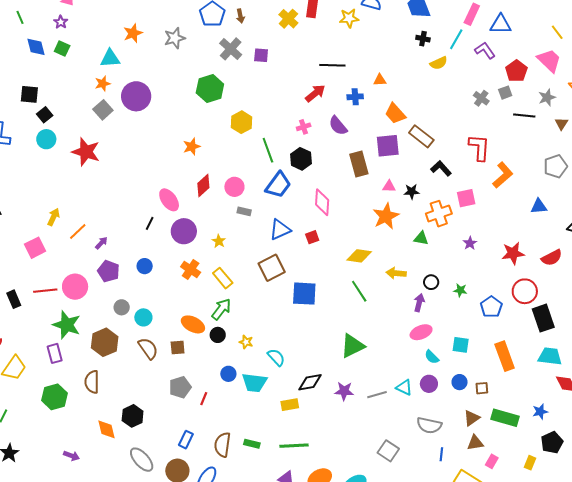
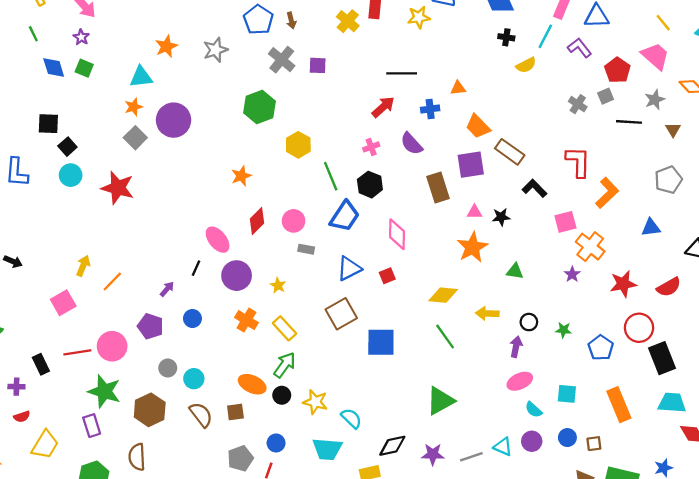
orange cross: (439, 214) -> (590, 247), moved, turned -30
purple arrow: (101, 243) -> (167, 289), moved
yellow star: (246, 342) -> (315, 402), size x1.5
blue circle: (228, 374) -> (276, 443), moved

